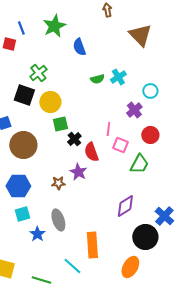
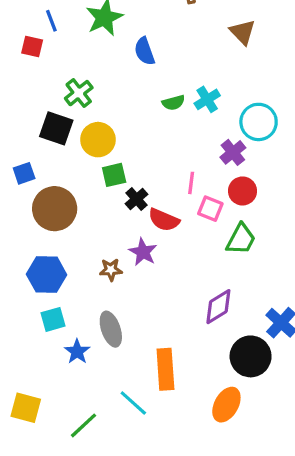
brown triangle: (140, 35) -> (243, 32), size x0.7
cyan circle: (150, 91) -> (259, 122), size x1.5
red circle: (150, 135) -> (243, 191), moved
red semicircle: (91, 152) -> (164, 220), turned -48
green line: (41, 280) -> (84, 425), turned -60

